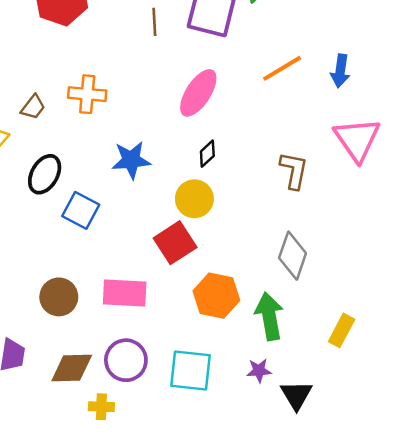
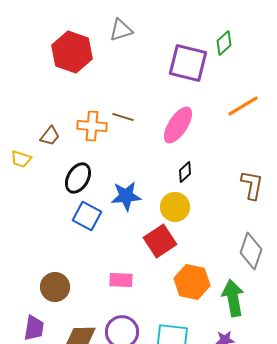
brown line: (154, 22) -> (123, 117), moved, turned -70
blue star: (131, 160) -> (126, 196), moved
black ellipse: (45, 174) -> (78, 178), moved
pink rectangle: (125, 293) -> (121, 280), size x0.7
brown circle: (59, 297) -> (55, 287), moved

